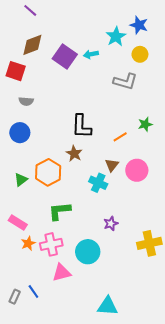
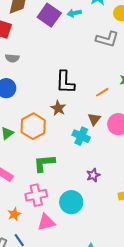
orange star: (28, 243) -> (14, 214), moved

